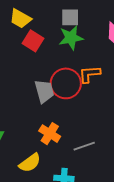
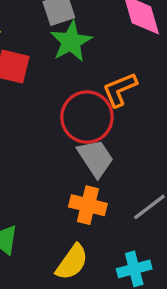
gray trapezoid: (44, 91) -> (95, 158), moved

